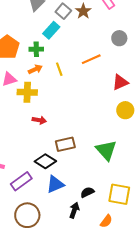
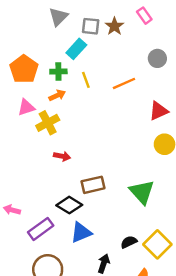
gray square: (63, 11) -> (91, 26), turned -35
yellow line: (59, 69) -> (86, 80), moved
yellow cross: (27, 92) -> (48, 123), turned -30
black semicircle: (87, 192) -> (129, 242), moved
yellow square: (119, 194) -> (157, 244), turned 35

